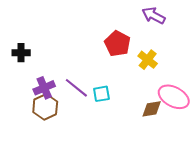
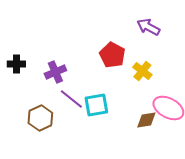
purple cross: (44, 88) -> (55, 72), moved
cyan square: (101, 94) -> (96, 105), size x1.4

